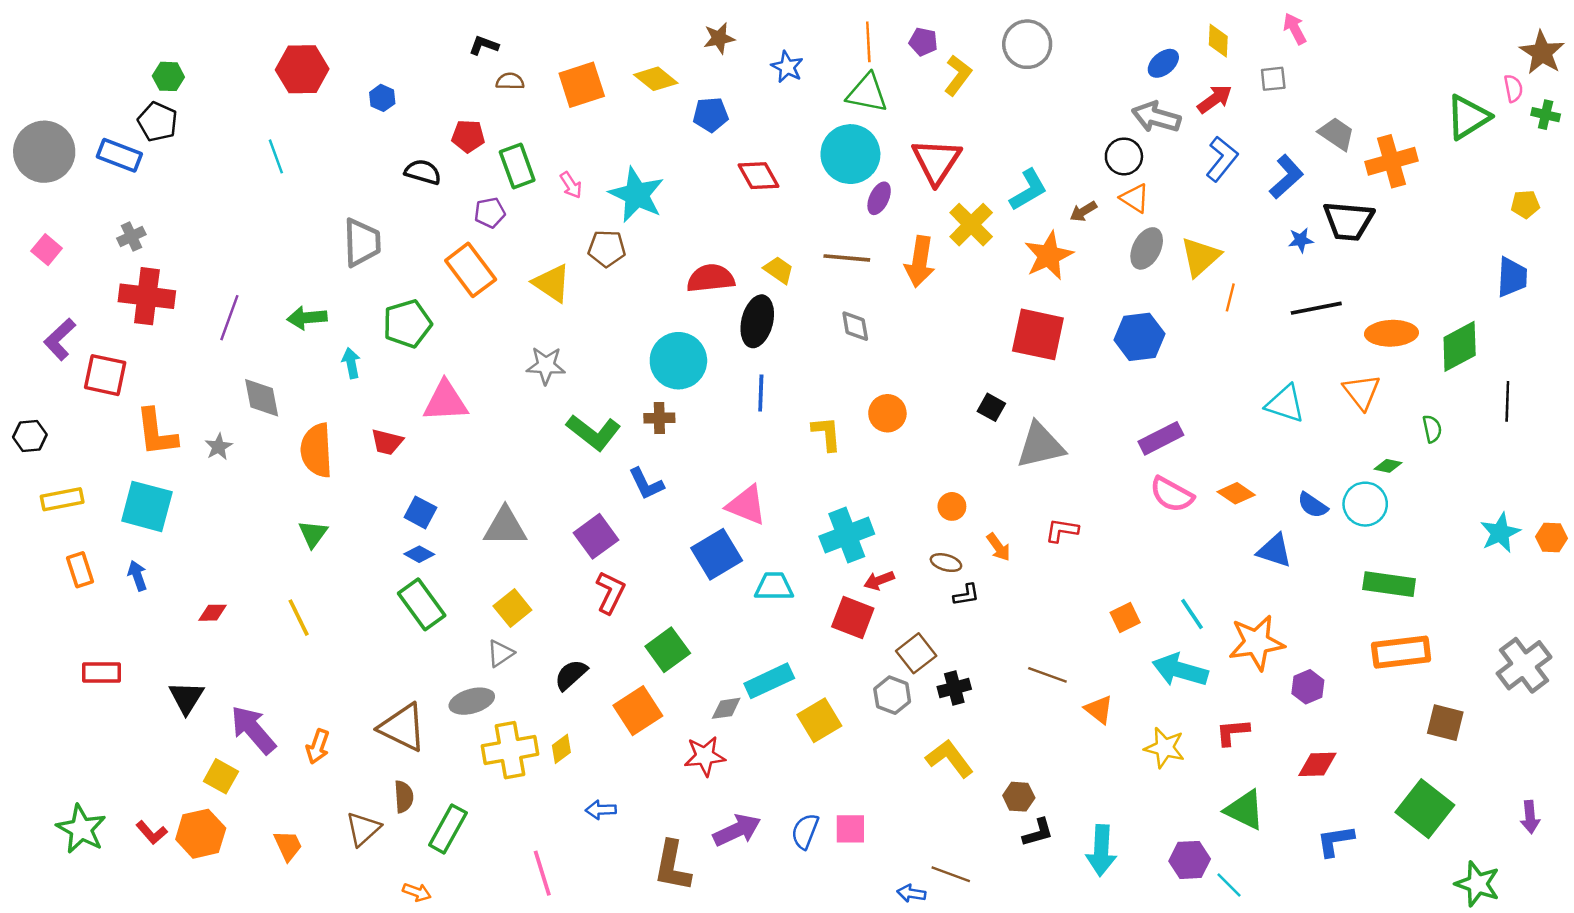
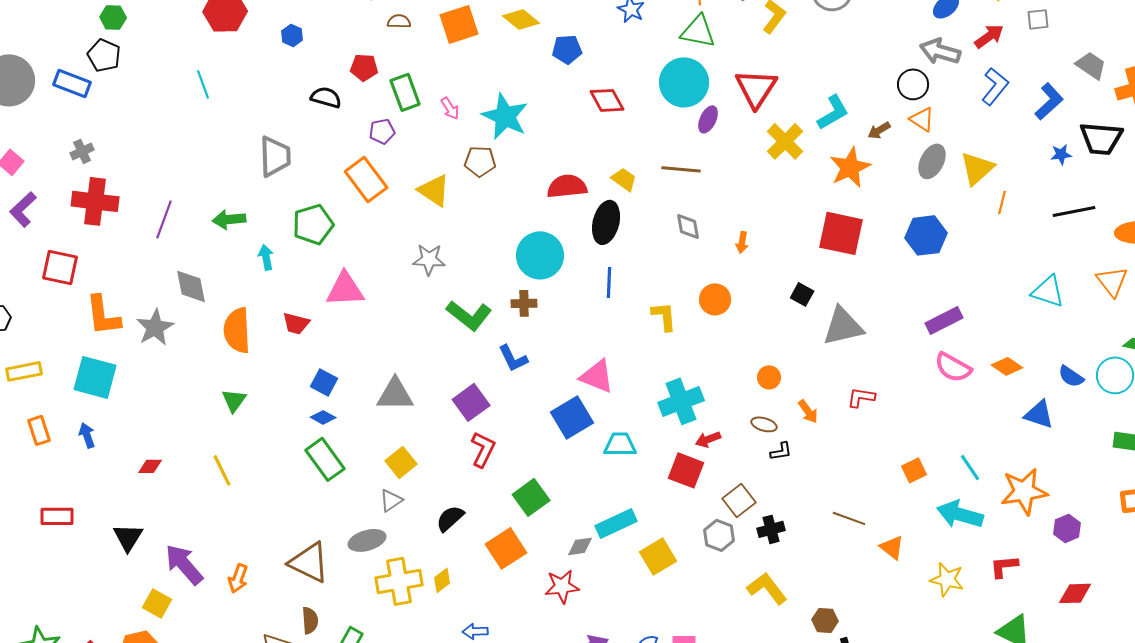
orange arrow: (920, 262) -> (742, 242), moved, size x0.5
purple L-shape: (60, 339) -> (23, 209), moved
gray star: (219, 447) -> (155, 327), size x1.6

